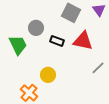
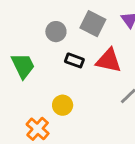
gray circle: (36, 28) -> (56, 32), moved

